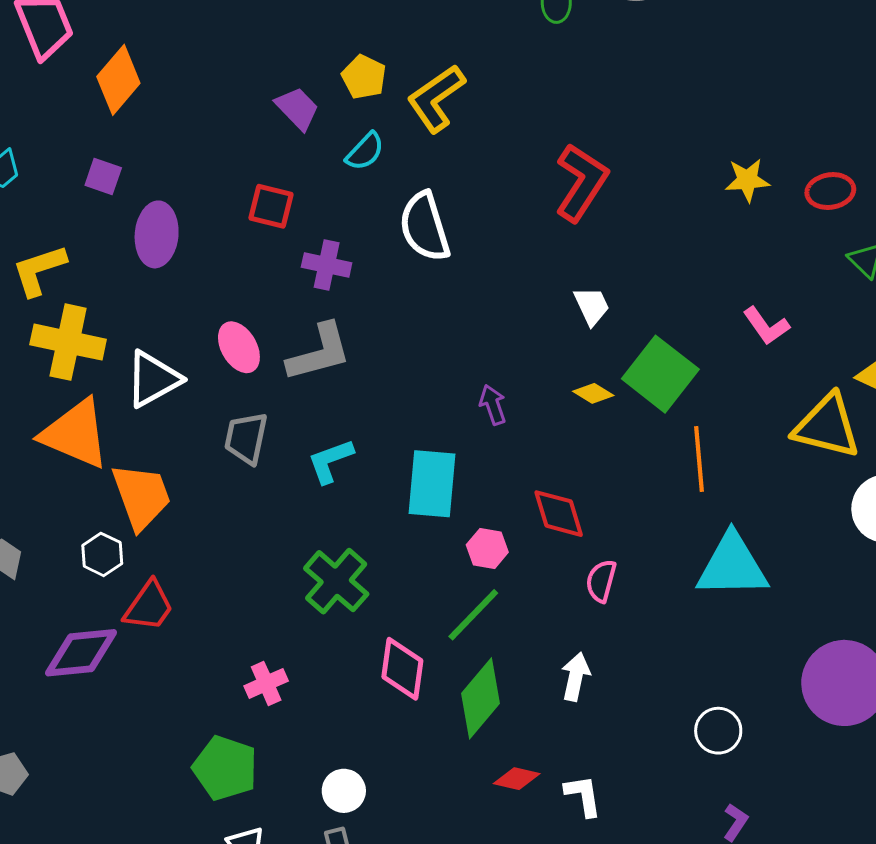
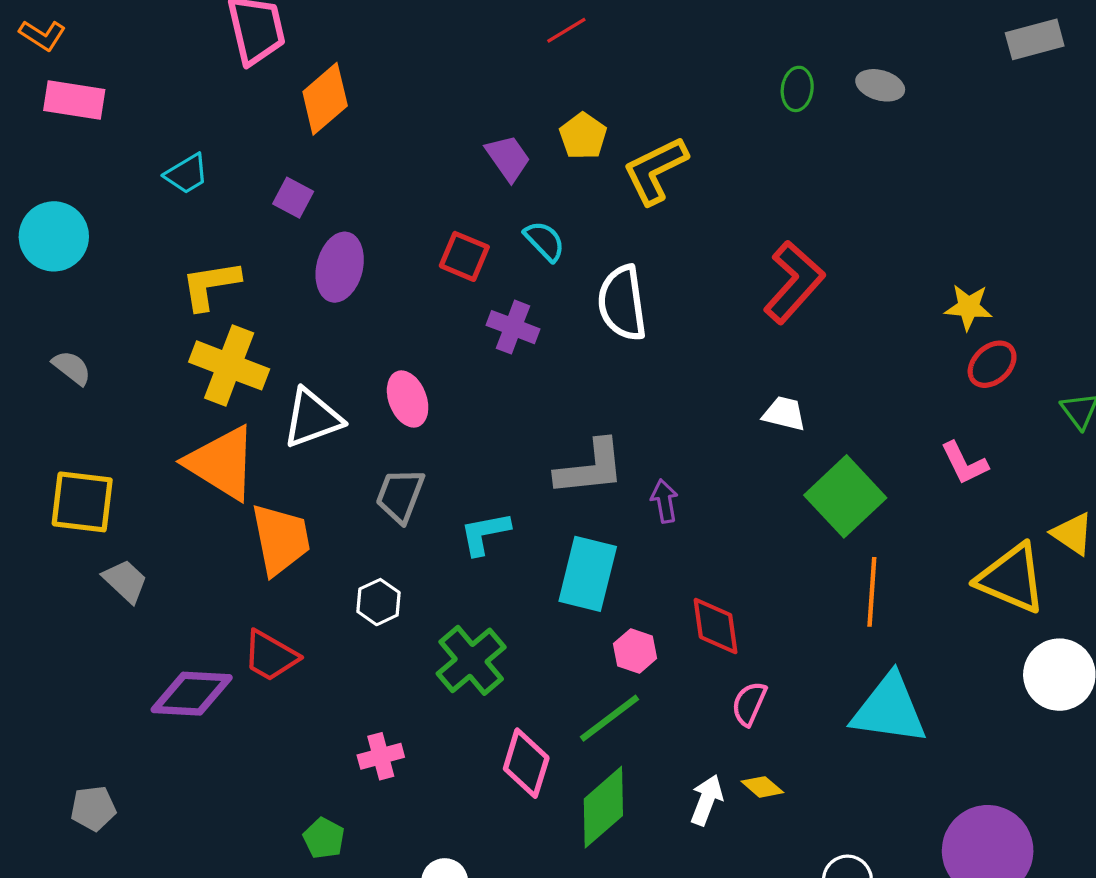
cyan semicircle: (365, 151) -> (545, 241), moved, turned -96
red ellipse: (830, 191) -> (992, 364), moved, turned -42
white trapezoid: (592, 306) -> (784, 414), turned -60
gray L-shape: (319, 353) -> (590, 468), moved
yellow diamond: (593, 393) -> (762, 787), moved
white hexagon: (102, 554) -> (378, 602), moved
red trapezoid: (149, 606) -> (270, 656), turned 76
green pentagon: (225, 768) -> (324, 838), size x0.6

